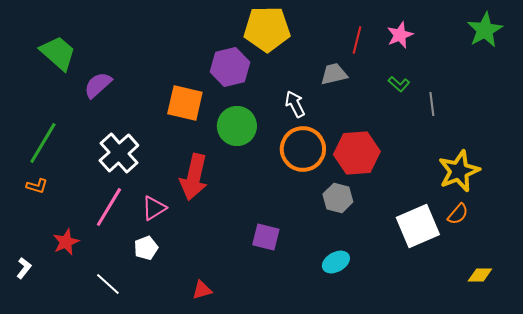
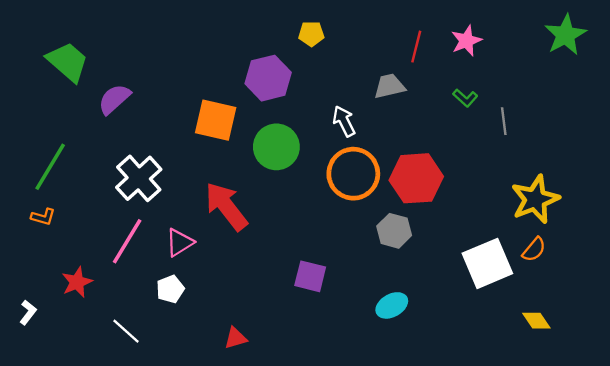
yellow pentagon: (267, 29) -> (311, 34), size x0.5
red arrow: (194, 177) -> (226, 206), turned 129
yellow diamond: (480, 275) -> (536, 321), moved, turned 55

